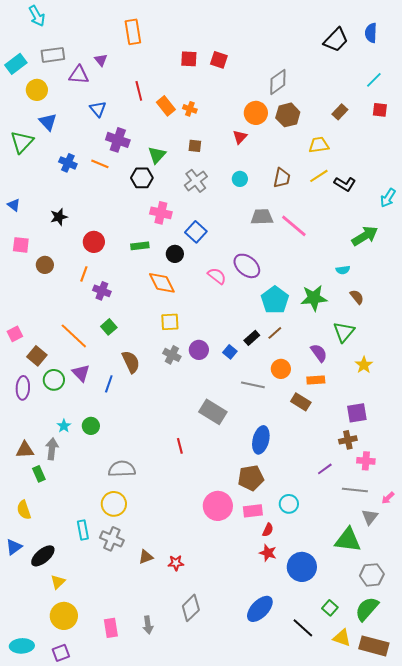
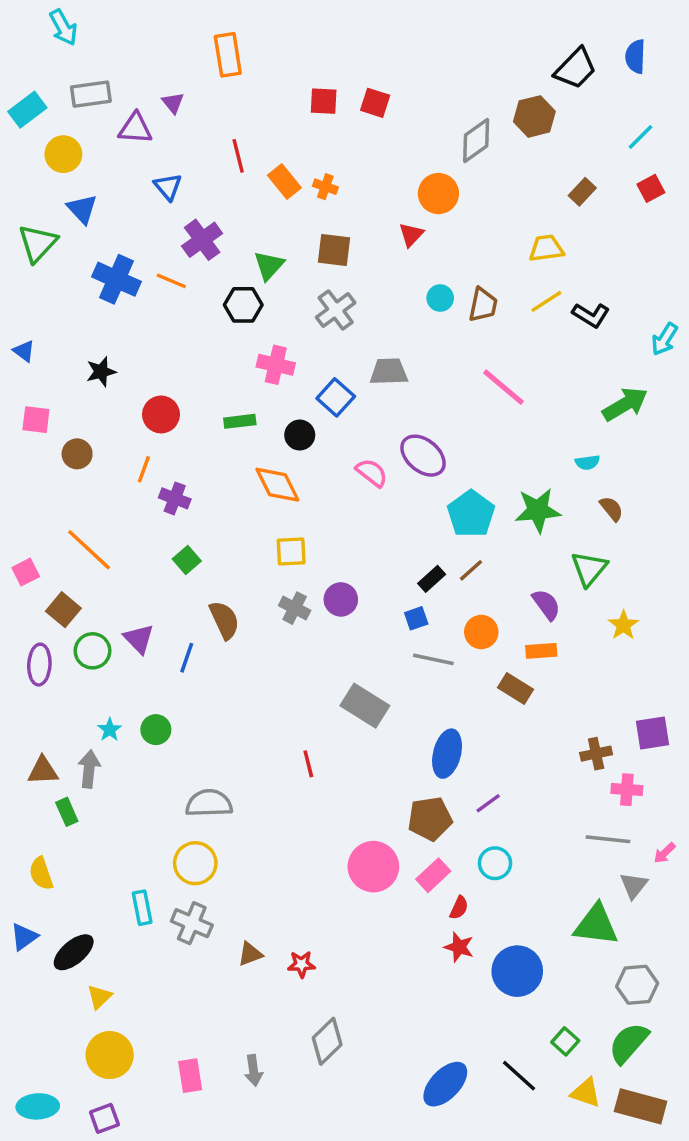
red square: (380, 110) -> (651, 188), turned -35
brown hexagon: (288, 115) -> (534, 116), moved
purple cross: (118, 140) -> (202, 240), turned 35
brown square: (195, 146) -> (334, 250), size x1.5
blue cross: (68, 163) -> (116, 279), size x1.5
cyan circle: (240, 179) -> (440, 298), moved
gray trapezoid: (262, 217) -> (389, 372), moved
orange line: (74, 336) -> (89, 550), moved
blue square: (230, 352) -> (416, 618), moved, turned 32
purple square: (357, 413) -> (653, 733), moved
purple line: (325, 469) -> (488, 803), moved
pink rectangle: (253, 511) -> (433, 875), turned -36
blue ellipse: (260, 609) -> (445, 1084), moved

